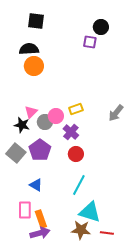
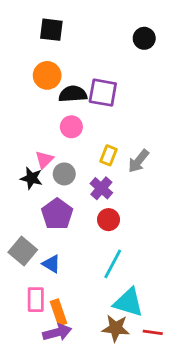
purple square: (90, 42) -> (103, 93), moved, size x1.5
black semicircle: (29, 49) -> (73, 94), moved
orange circle: (34, 66) -> (47, 75), moved
yellow rectangle: (76, 109) -> (109, 155), turned -48
gray arrow: (116, 113) -> (138, 161), moved
pink circle: (56, 116) -> (71, 127), moved
gray square: (16, 153) -> (23, 251), moved

